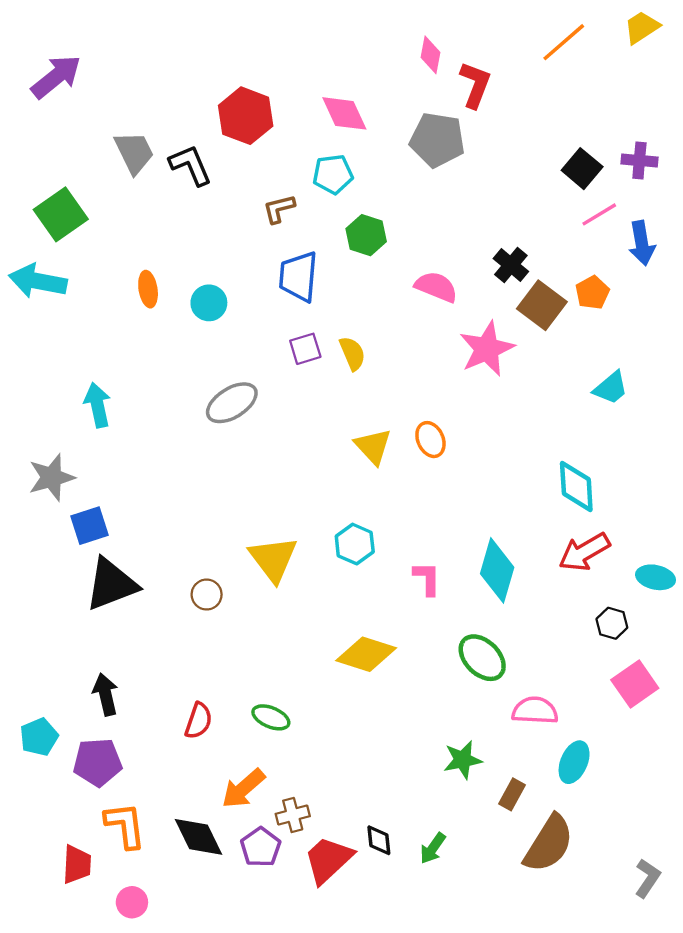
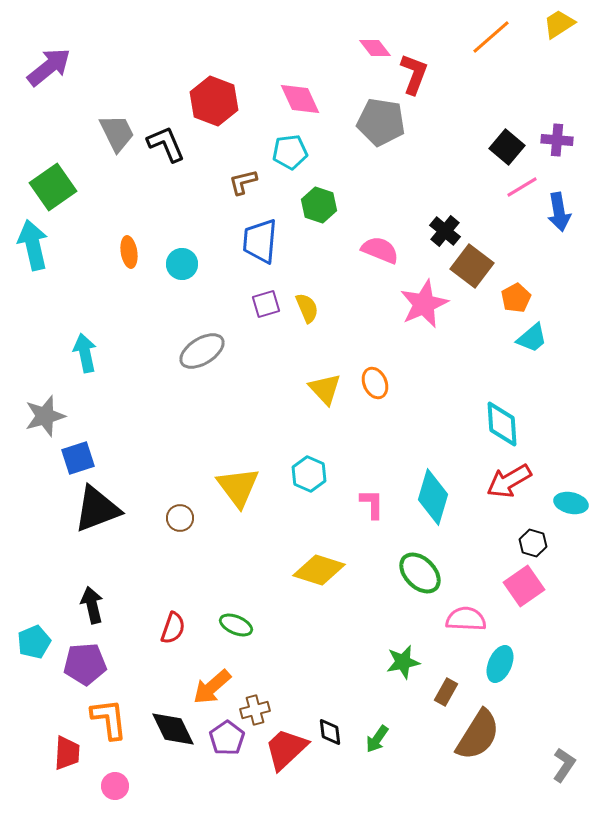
pink diamond: (430, 55) -> (375, 48), turned -48
cyan arrow: (38, 281) -> (33, 245), turned 66
orange pentagon: (592, 293) -> (516, 298), moved
pink square: (635, 684) -> (524, 586), moved

